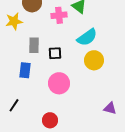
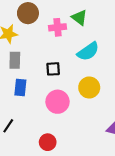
gray rectangle: (34, 45) -> (15, 60), moved
yellow circle: (94, 60) -> (89, 87), moved

